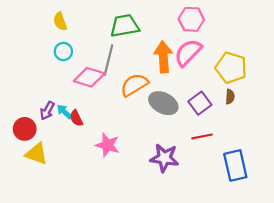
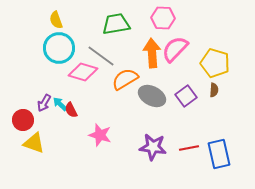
pink hexagon: (191, 19) -> (163, 18), moved
cyan circle: (63, 52) -> (59, 48), size x1.8
gray line: (109, 60) -> (101, 56), turned -68
red line: (202, 136) -> (189, 148), moved

